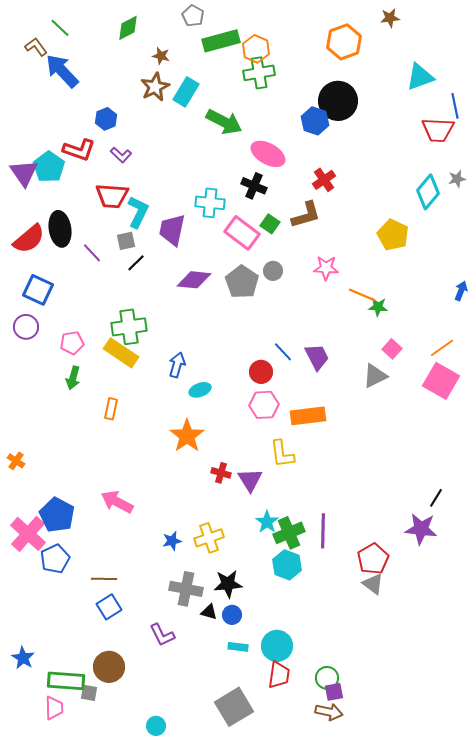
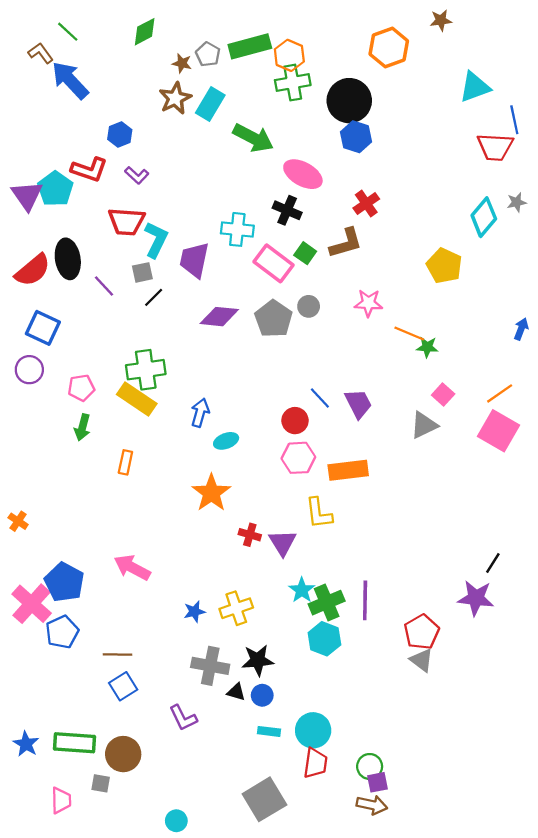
gray pentagon: (193, 16) -> (208, 54), moved
black circle: (338, 101) -> (349, 101), moved
green rectangle: (66, 681) -> (75, 743), moved

